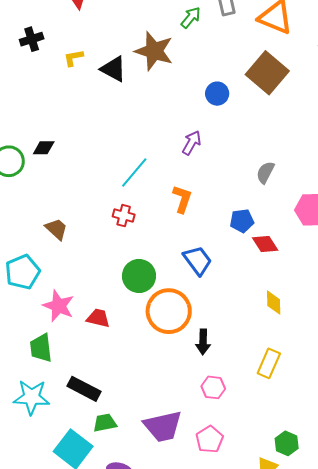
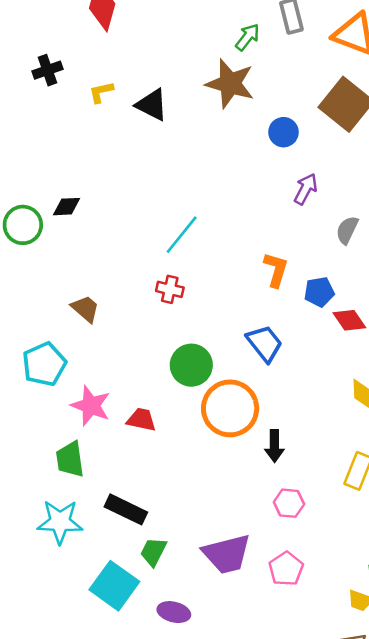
brown star: (154, 51) -> (230, 84), moved
purple arrow: (192, 143) -> (306, 189), moved
orange L-shape: (182, 199) -> (276, 270), moved
green trapezoid: (105, 423) -> (153, 552), turned -50

